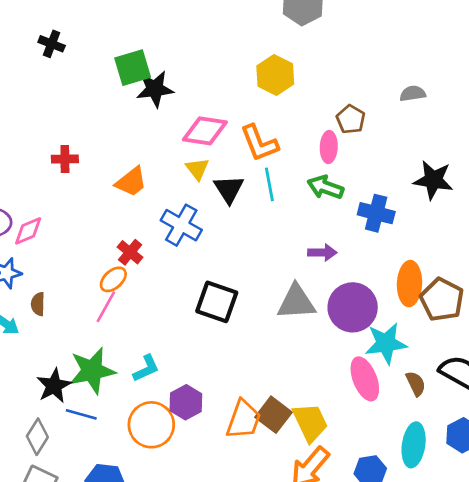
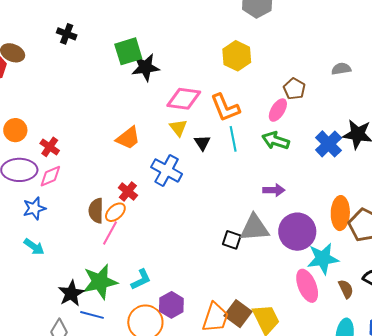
pink ellipse: (329, 147) -> (278, 110), turned 30
red cross: (65, 159) -> (50, 147), moved, turned 36
black triangle: (229, 189) -> (202, 143), size x0.7
blue cross: (376, 213) -> (329, 144), moved, turned 32
black square: (217, 302) -> (232, 240), moved, size x0.6
brown semicircle: (38, 304) -> (96, 211), moved, size x1.4

